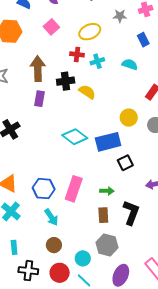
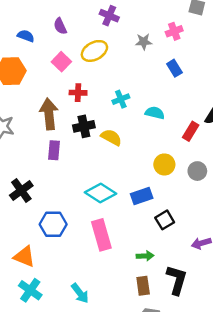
yellow ellipse: (90, 32) -> (94, 51), moved
red cross: (77, 54) -> (78, 93), moved
cyan semicircle: (130, 64) -> (155, 113), moved
blue rectangle: (108, 142) -> (142, 196), size x0.7
blue hexagon: (44, 189) -> (53, 224), moved
pink rectangle: (74, 189) -> (101, 235), moved, turned -30

